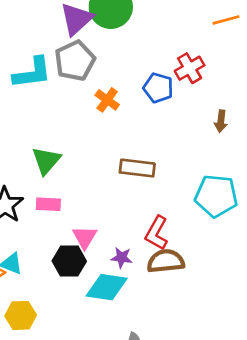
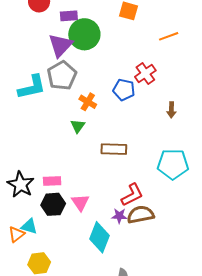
green triangle: (46, 161) -> (78, 126), moved, size x0.7
red L-shape: (157, 233) -> (132, 195), turned -140
purple star: (122, 258) -> (119, 216), moved
black hexagon: (69, 261) -> (53, 204), moved
cyan diamond: (107, 287) -> (99, 237), turned -72

